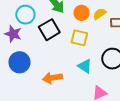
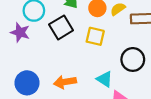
blue circle: (19, 62) -> (27, 83), moved
cyan triangle: (85, 66) -> (104, 79), moved

